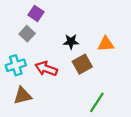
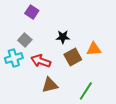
gray square: (27, 34) -> (25, 40), moved
orange triangle: (106, 44) -> (94, 49), moved
brown triangle: (23, 96) -> (50, 85), moved

